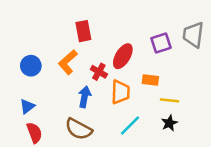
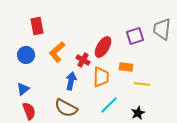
red rectangle: (83, 31) -> (37, 26), moved
black star: (169, 123) -> (138, 113), moved

